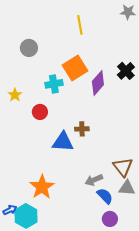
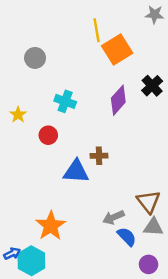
orange square: (75, 68) -> (117, 49), moved
cyan cross: (54, 84) -> (65, 101), turned 30
purple circle: (110, 219) -> (148, 264), moved

